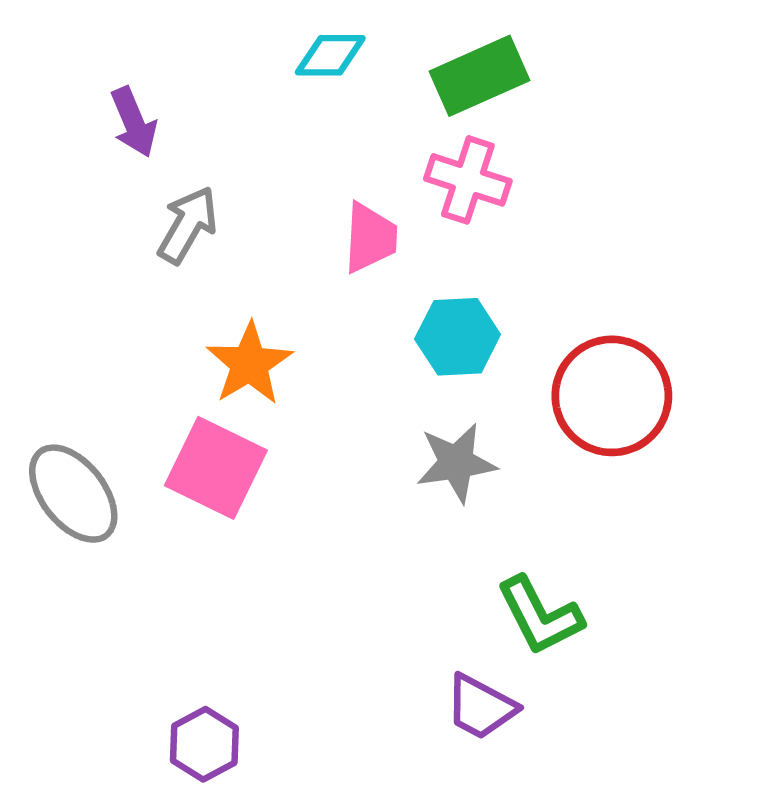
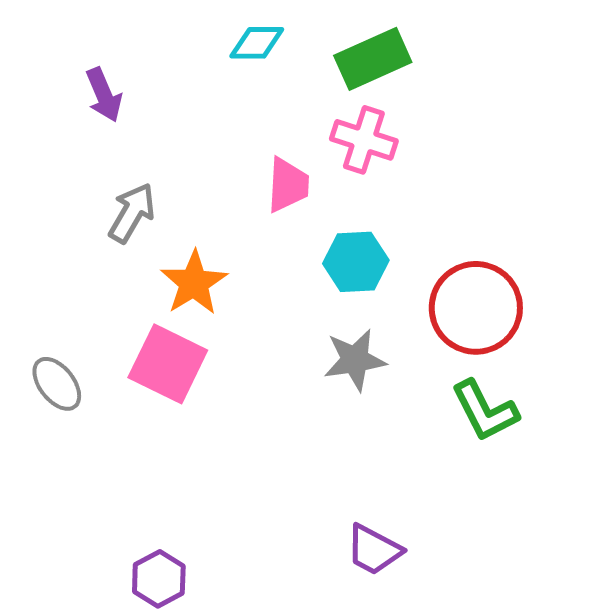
gray arrow: (188, 225) -> (132, 213), moved
gray ellipse: (73, 494) -> (57, 384), size x0.7
green L-shape: (540, 616) -> (485, 411), moved

